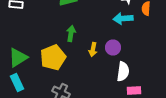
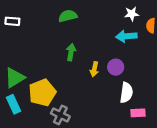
yellow pentagon: (53, 58) -> (42, 93), moved

